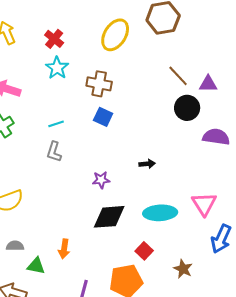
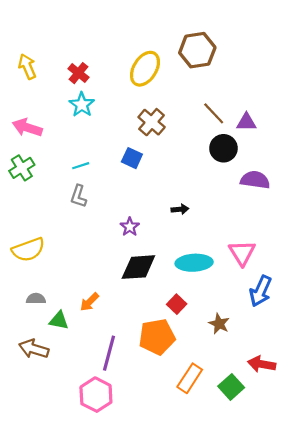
brown cross: (99, 84) -> (152, 122), moved, turned 30
purple star: (101, 180) -> (130, 227), turned -30
orange arrow: (64, 249) -> (89, 302), turned 36

